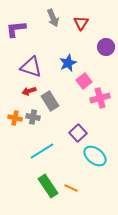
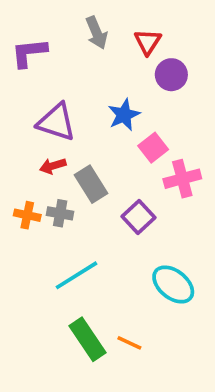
purple circle: (106, 47) -> (171, 75), moved
purple square: (78, 133) -> (139, 217), moved

